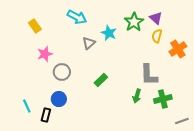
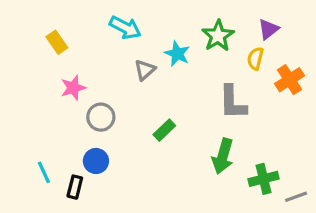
purple triangle: (156, 18) -> (268, 29), moved, turned 40
gray L-shape: (149, 75) -> (233, 102), moved
green arrow: (137, 96) -> (223, 156), size x1.5
green cross: (163, 99) -> (264, 179), moved

